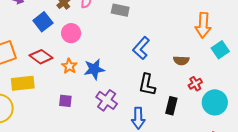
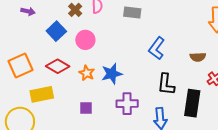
purple cross: (107, 100) -> (127, 104), turned -30
black rectangle: (171, 106) -> (192, 103), size x1.5

